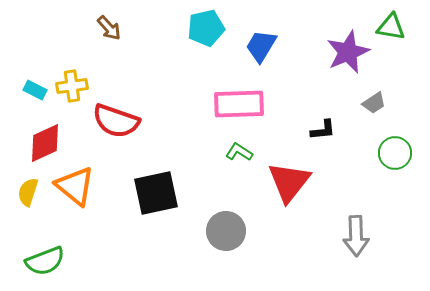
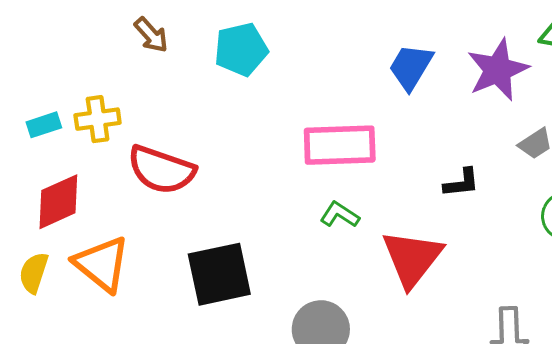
cyan pentagon: (206, 28) -> (241, 49), moved
blue trapezoid: (261, 46) -> (411, 67), moved
cyan rectangle: (35, 90) -> (44, 125), turned -45

